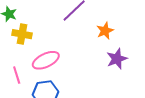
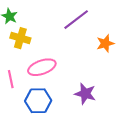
purple star: (117, 59) -> (85, 94), moved, turned 30

